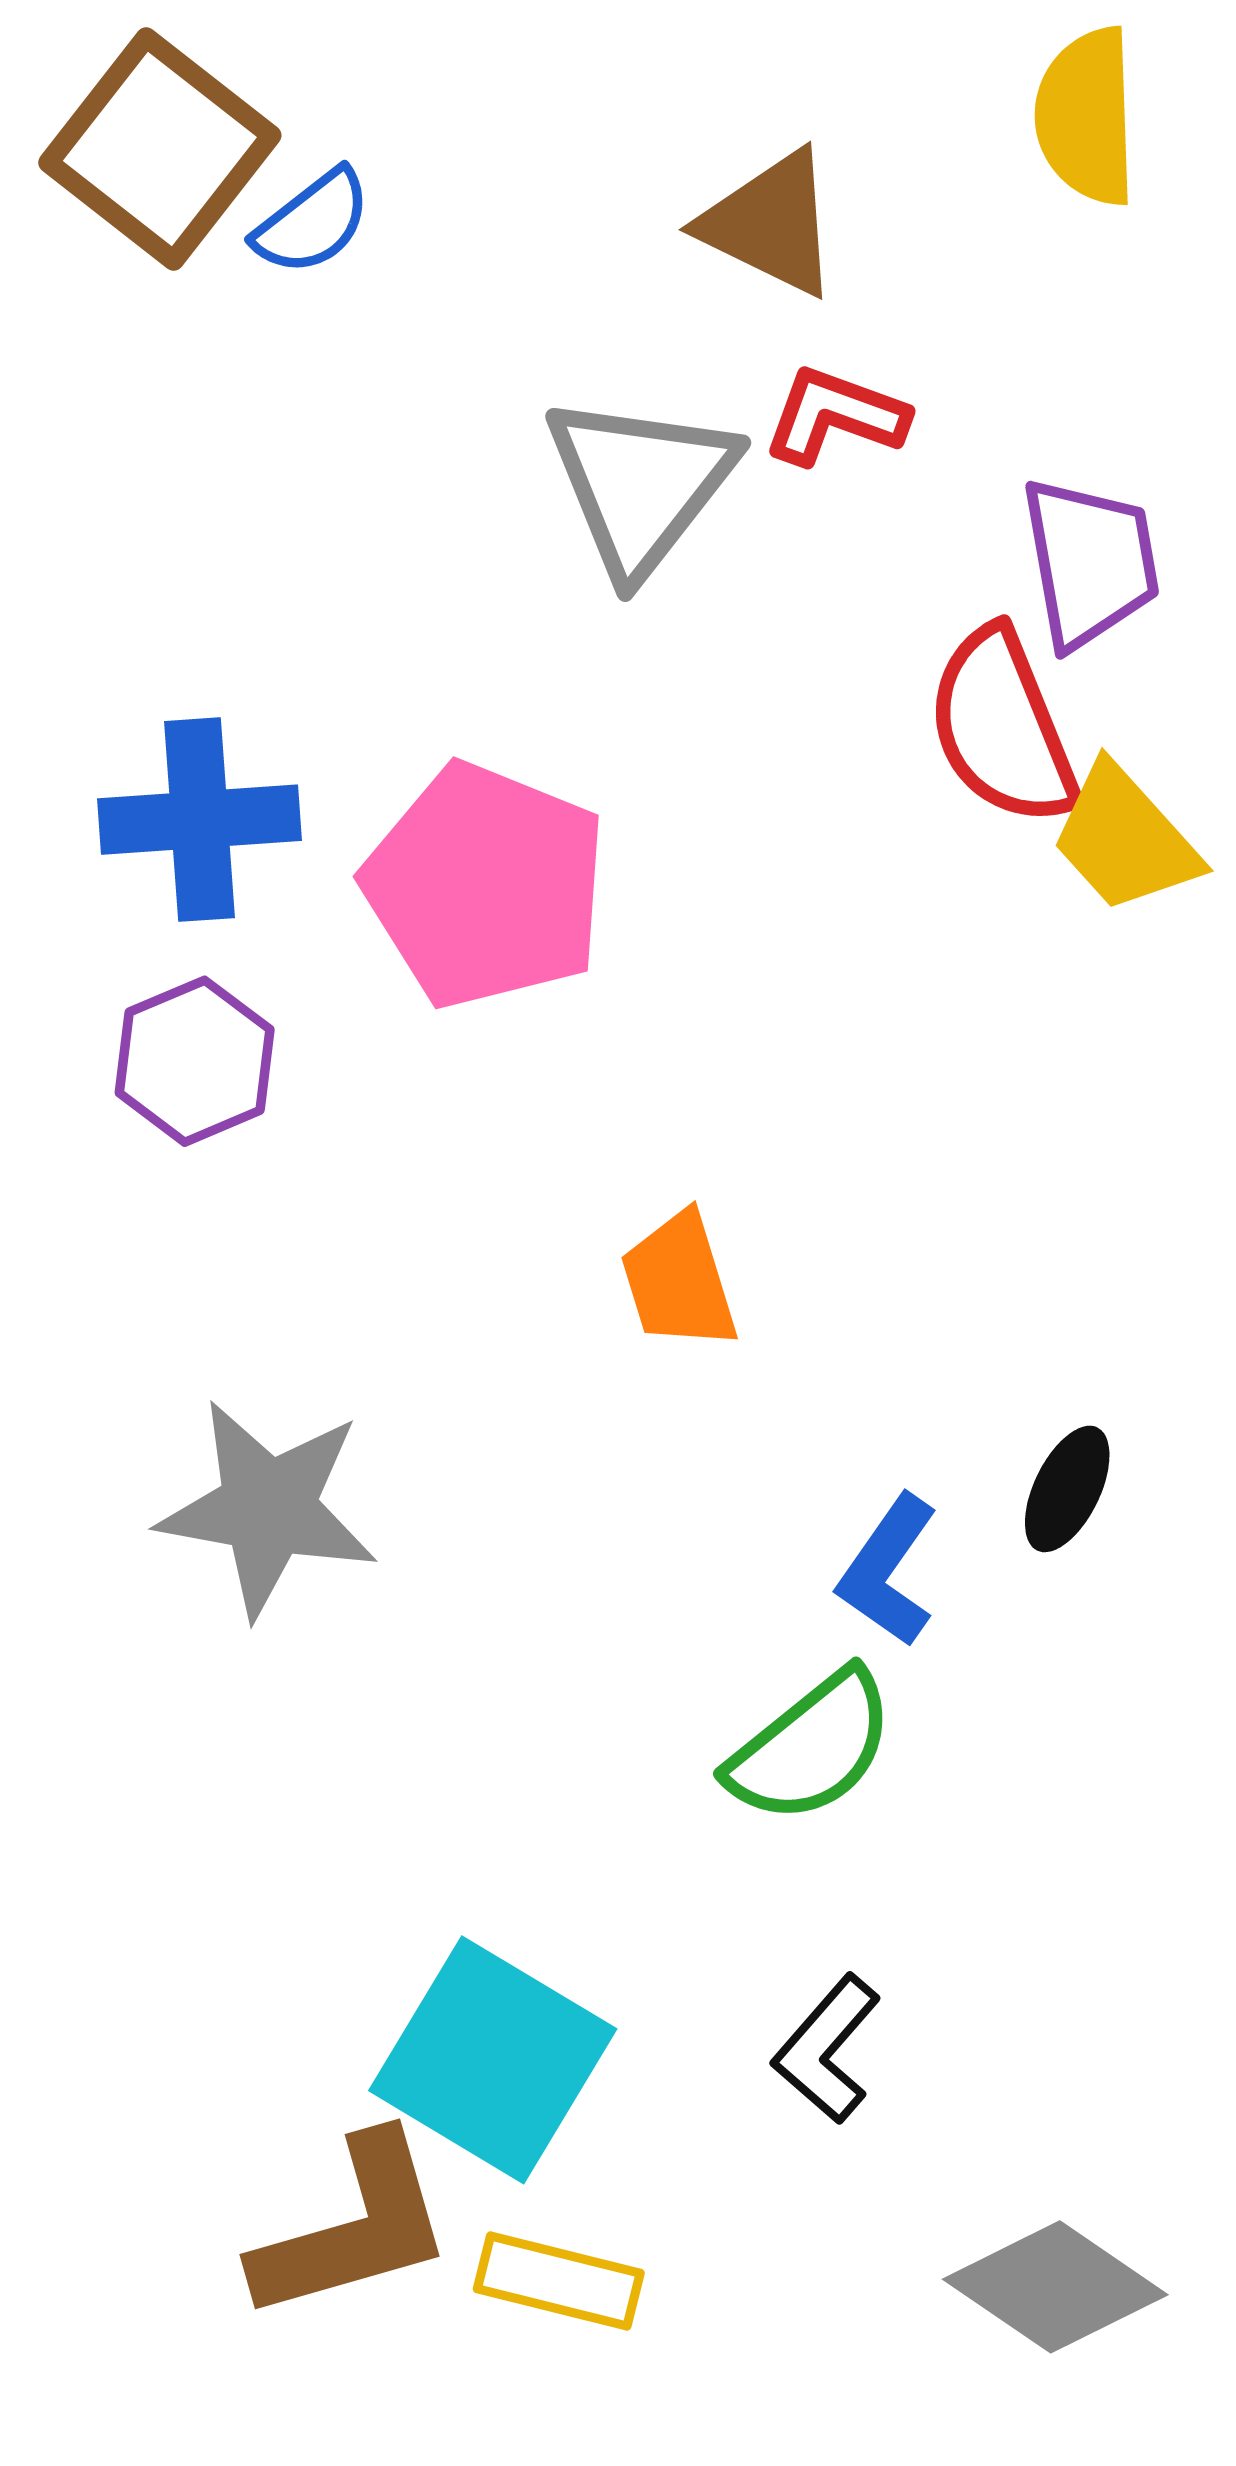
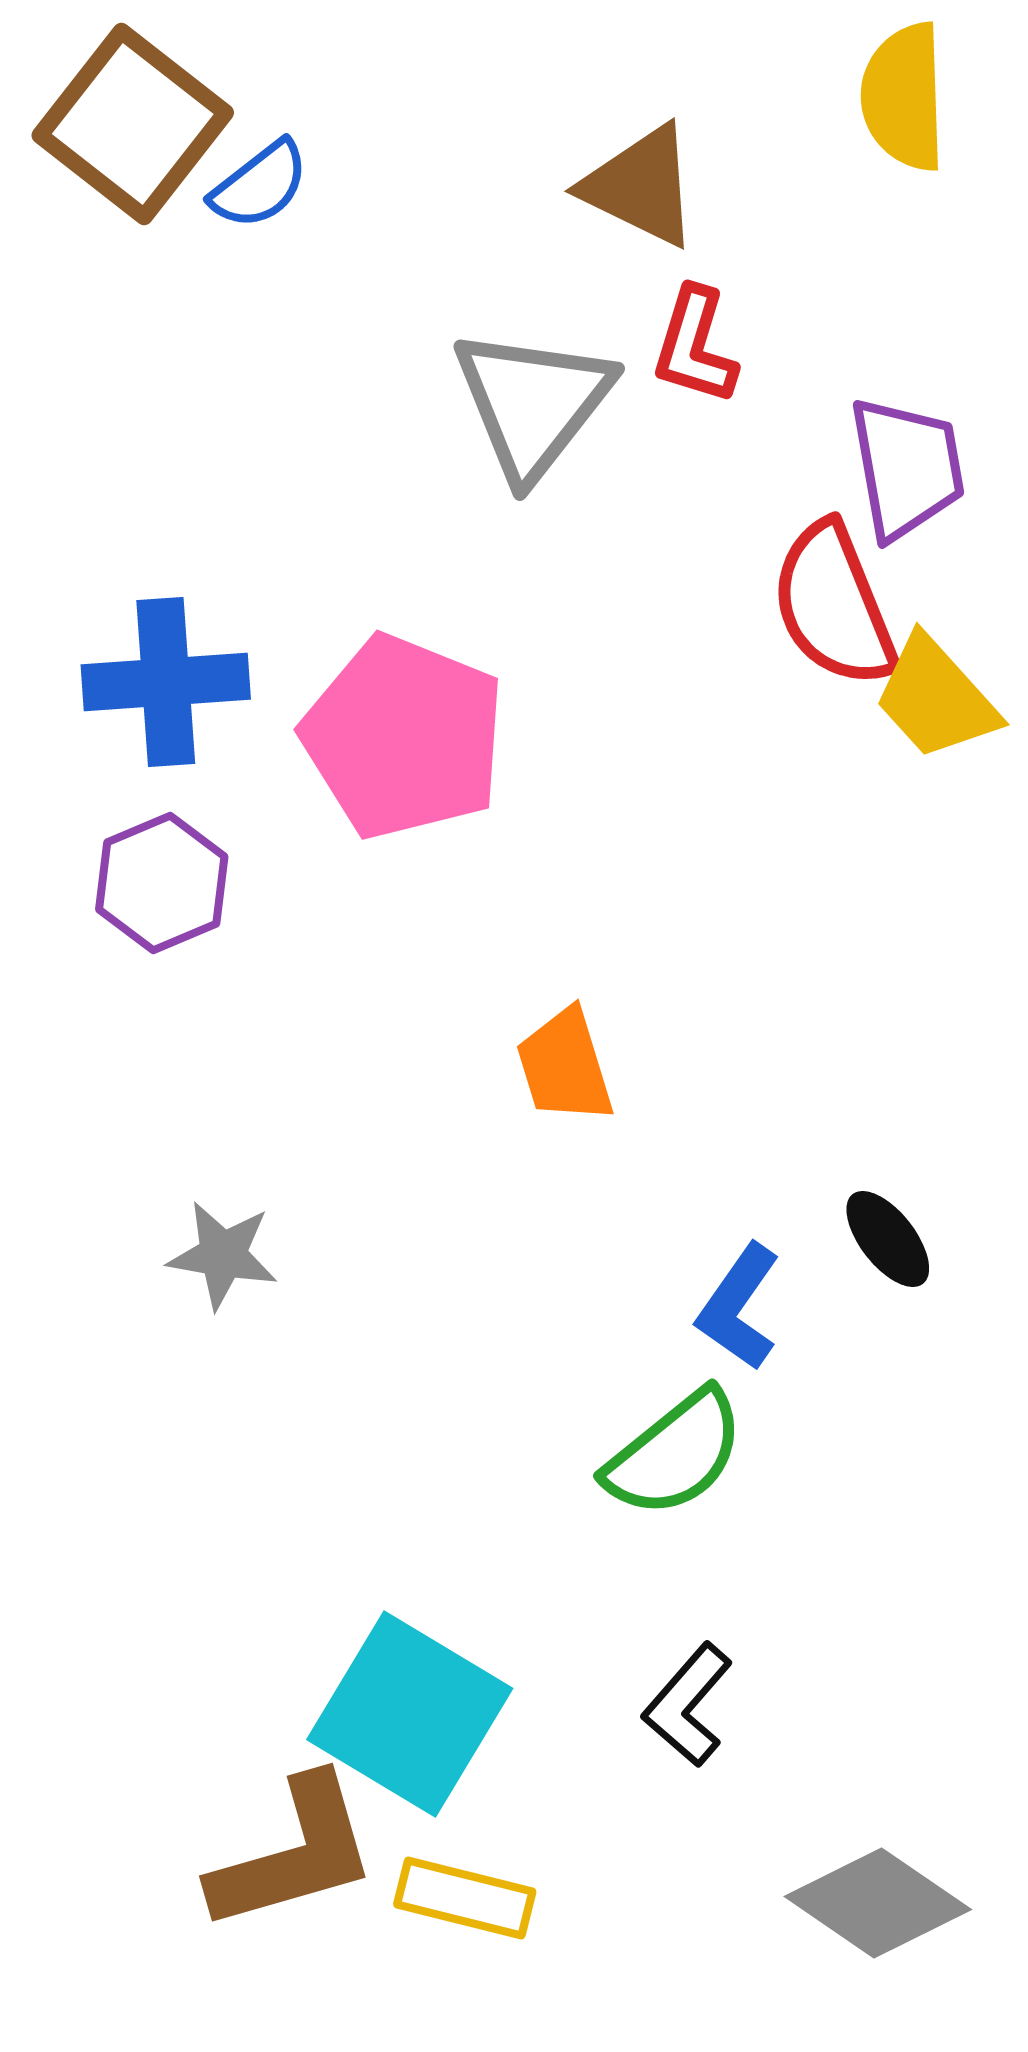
red L-shape: (835, 416) -> (695, 346), turned -93
black ellipse: (1067, 1489) -> (888, 1239), turned -64
gray star: (268, 1508) -> (223, 1255), size x0.6

